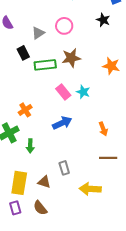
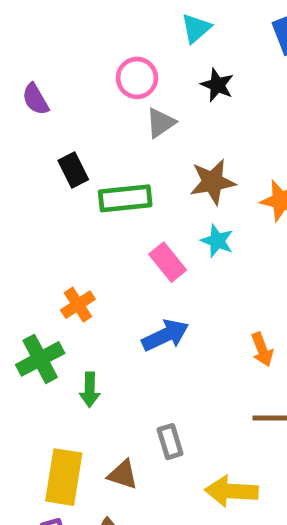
black star: (103, 20) -> (217, 85), moved
pink circle: (64, 26) -> (137, 78), moved
gray triangle: (38, 33) -> (161, 123), moved
brown star: (71, 58) -> (213, 182), moved
cyan star: (83, 92) -> (217, 241), moved

